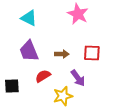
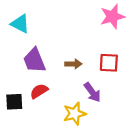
pink star: (78, 14) -> (112, 17), moved, turned 30
cyan triangle: (29, 18) -> (20, 24), moved
red semicircle: (43, 76) -> (39, 91), moved

